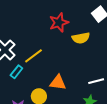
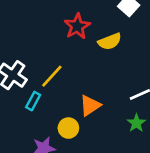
orange triangle: (58, 83) -> (90, 105), turned -30

